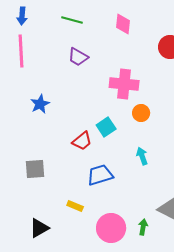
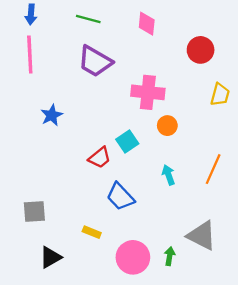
purple trapezoid: (78, 57) -> (95, 61), size x1.5
gray square: (35, 169) -> (34, 211), moved
blue trapezoid: (100, 175) -> (120, 197), turned -116

